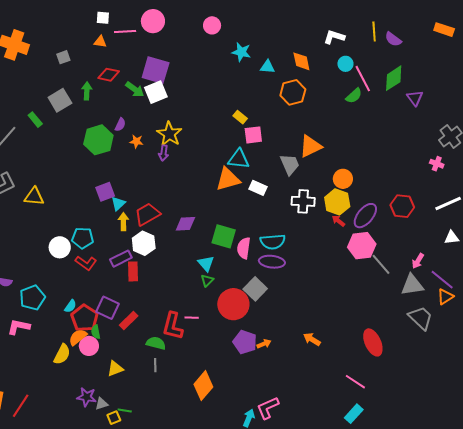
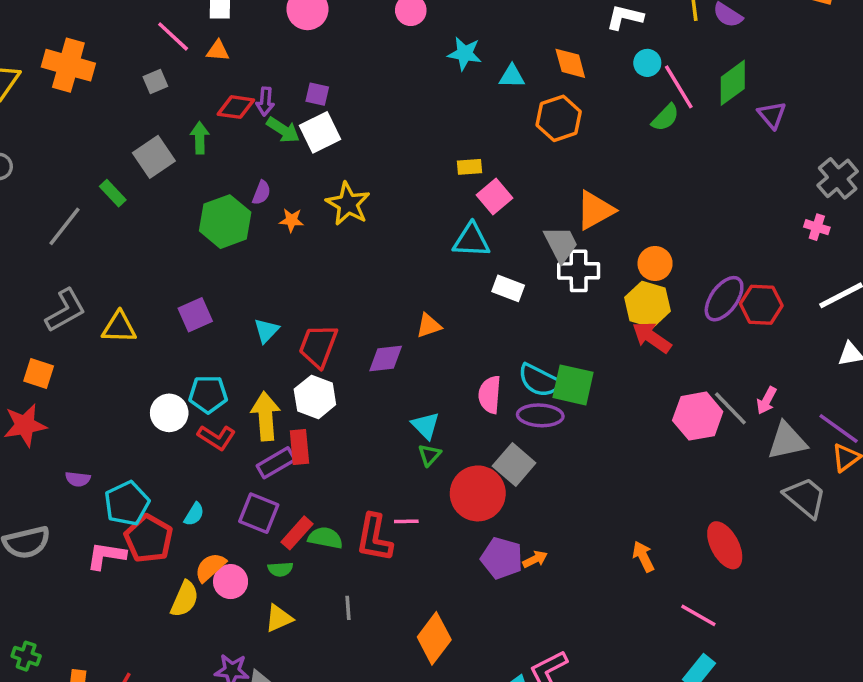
pink line: (125, 31) -> (173, 36), moved, turned 50
purple square: (156, 70) -> (317, 94), size x0.5
yellow rectangle: (240, 117) -> (470, 167), turned -40
pink square: (253, 135) -> (494, 197), turned -30
purple arrow: (164, 153) -> (265, 101), moved
orange triangle: (228, 179) -> (429, 326), moved, size x0.6
purple square: (105, 192) -> (195, 315), moved
white cross: (303, 201) -> (579, 271), moved
red trapezoid: (147, 214) -> (318, 346), turned -36
purple ellipse: (365, 216) -> (724, 299), moved
red arrow: (338, 221) -> (652, 337), size x1.6
yellow arrow: (123, 222) -> (266, 416), moved, size x1.5
green square: (224, 236) -> (573, 385), moved
cyan semicircle: (273, 242) -> (539, 380), turned 35
pink hexagon: (362, 246) -> (698, 416), moved
purple rectangle: (121, 259) -> (276, 463), moved
pink arrow: (418, 261) -> (767, 401), moved
red pentagon: (85, 318) -> (149, 539), moved
green semicircle: (96, 332) -> (280, 569), moved, turned -80
orange arrow: (312, 339) -> (643, 557), moved, turned 36
green semicircle: (156, 343) -> (325, 538), moved

